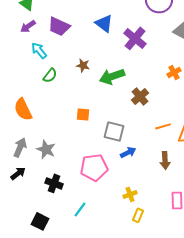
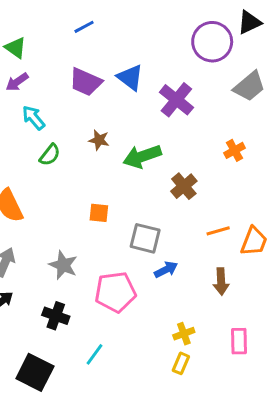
purple trapezoid: (59, 26) -> (86, 82), moved
gray star: (46, 149) -> (63, 265), moved
yellow cross: (130, 194) -> (184, 334), moved
black square: (40, 221) -> (35, 372), size x1.4

